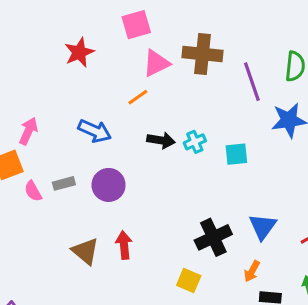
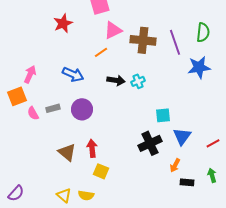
brown cross: (203, 54) -> (143, 40), moved
cyan square: (236, 154) -> (163, 115), moved
yellow square: (189, 281) -> (101, 171), moved

